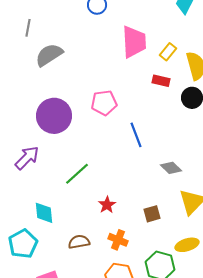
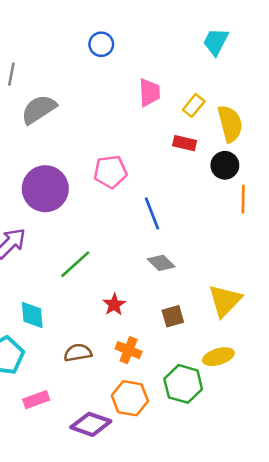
pink trapezoid: (134, 42) -> (149, 92), size x0.7
gray diamond: (171, 168) -> (161, 263), moved

